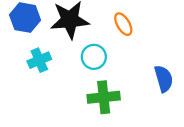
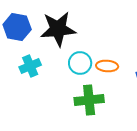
orange ellipse: (123, 24) -> (107, 66), moved, turned -55

